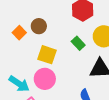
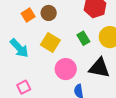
pink circle: (45, 79) -> (66, 69), moved
cyan arrow: (19, 84) -> (19, 48), moved

